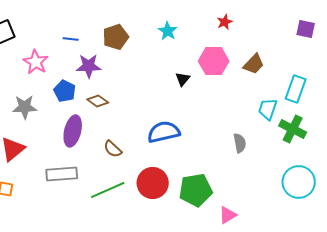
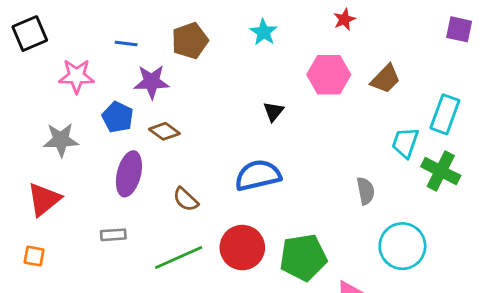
pink star: (36, 62) -> (77, 76), turned -30
black triangle: (183, 79) -> (273, 112), moved
gray rectangle: (62, 174) -> (113, 235), size x0.6
cyan circle: (299, 182) -> (402, 246), moved

